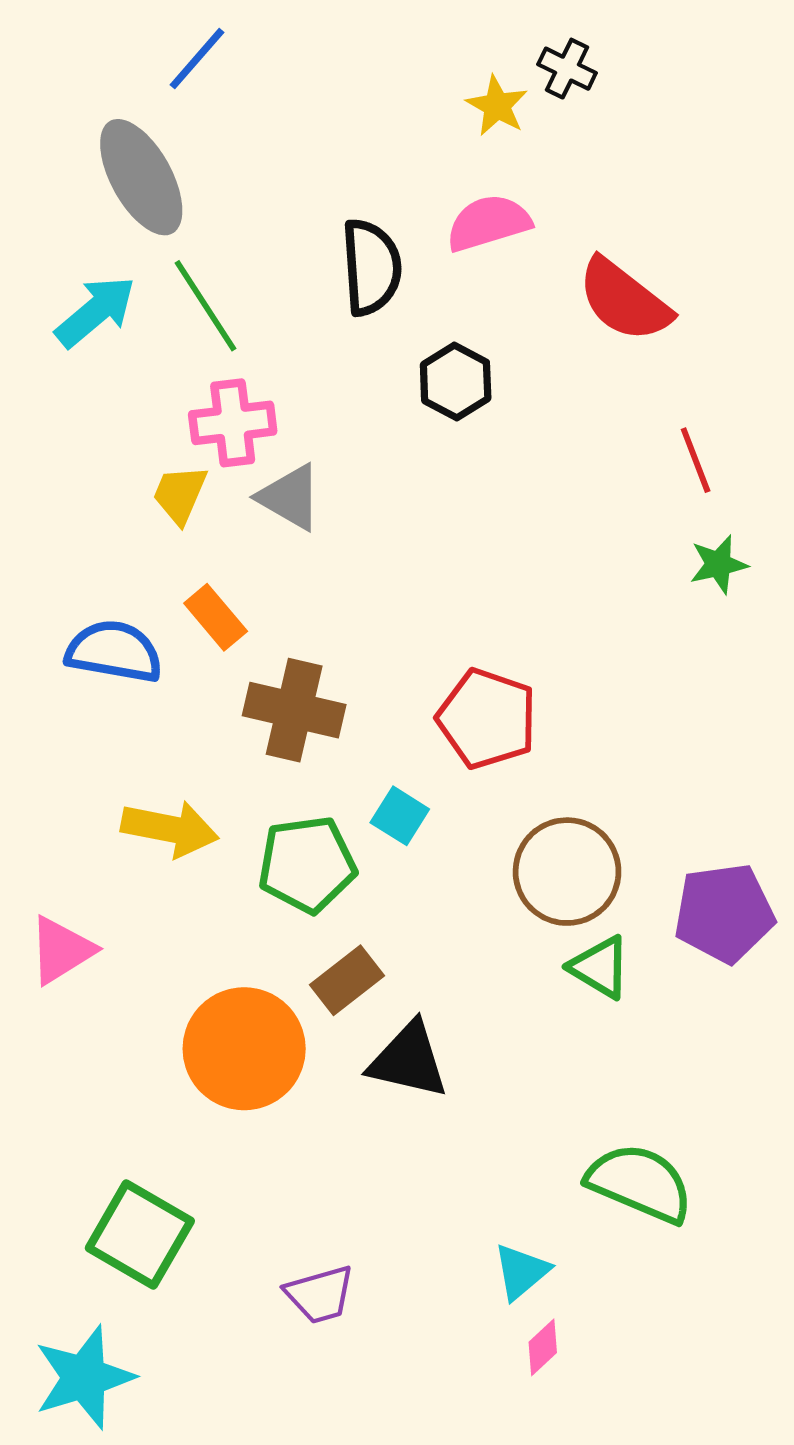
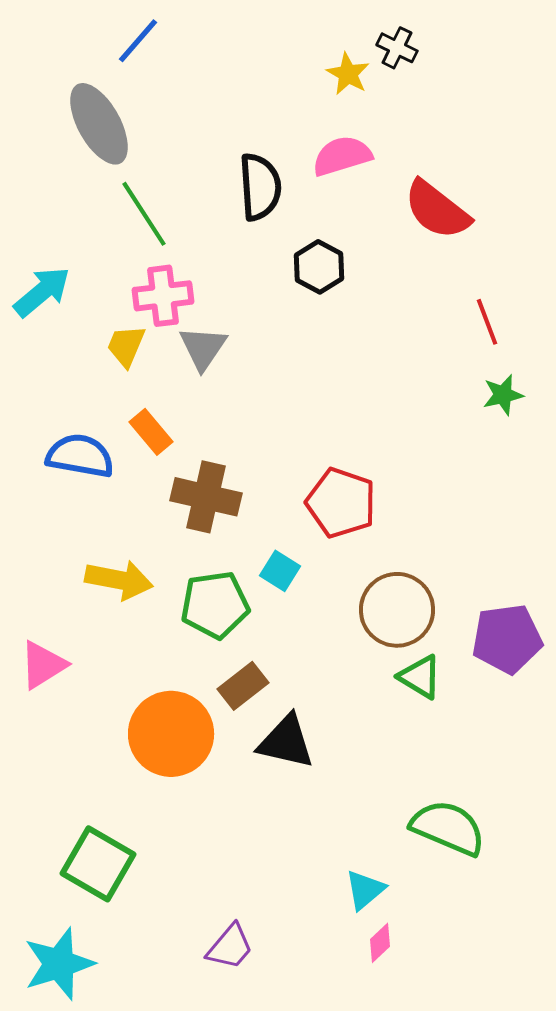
cyan arrow: (96, 311) -> (42, 292), moved
gray triangle: (290, 497) -> (203, 348), turned 34
purple trapezoid: (320, 1294) -> (230, 947), moved, turned -34

